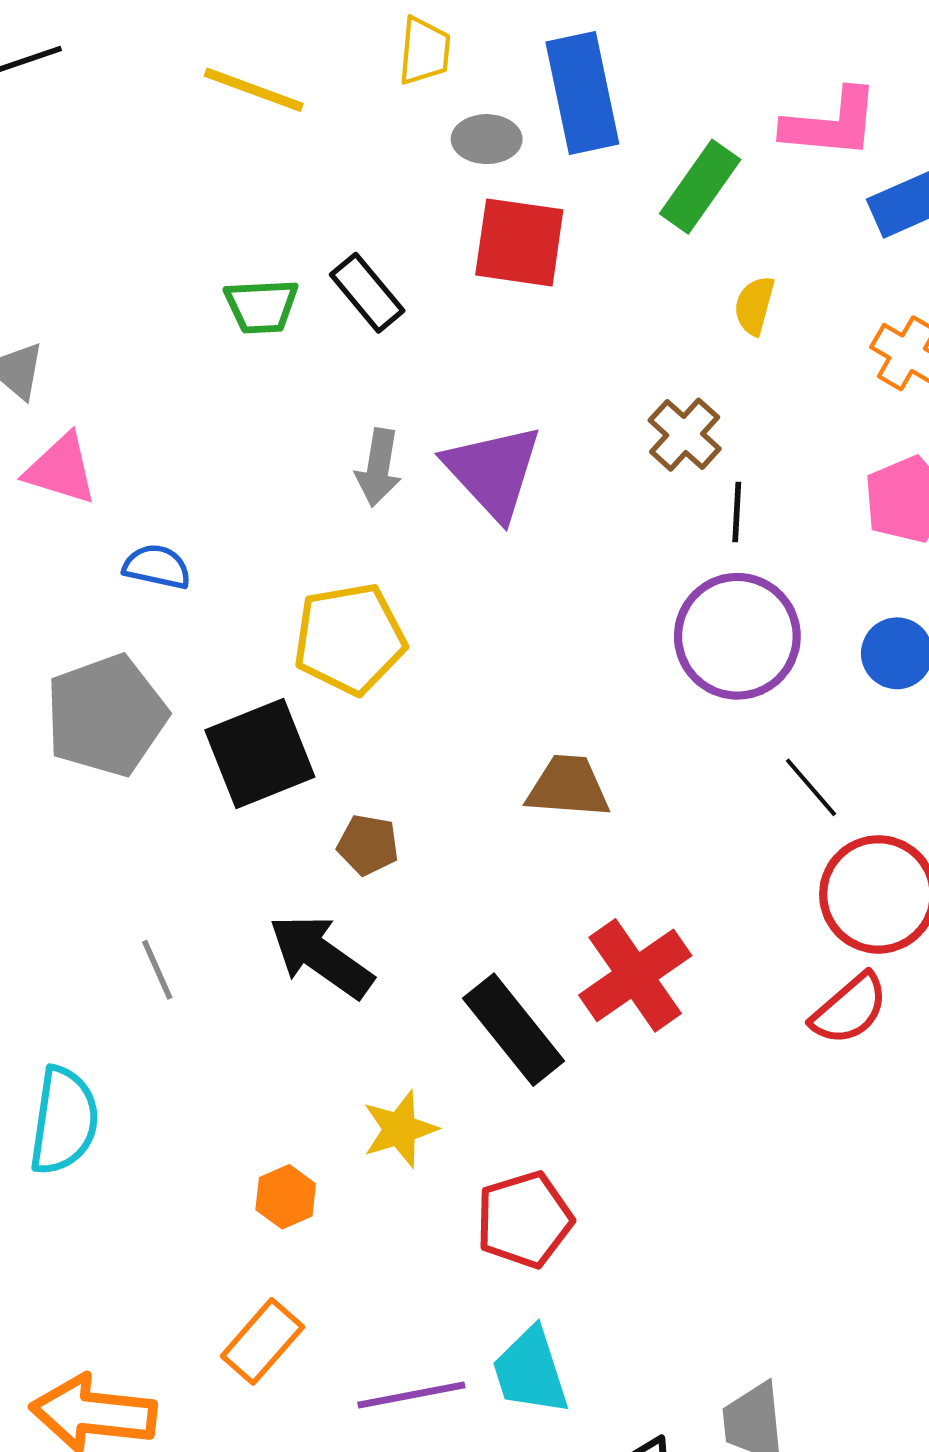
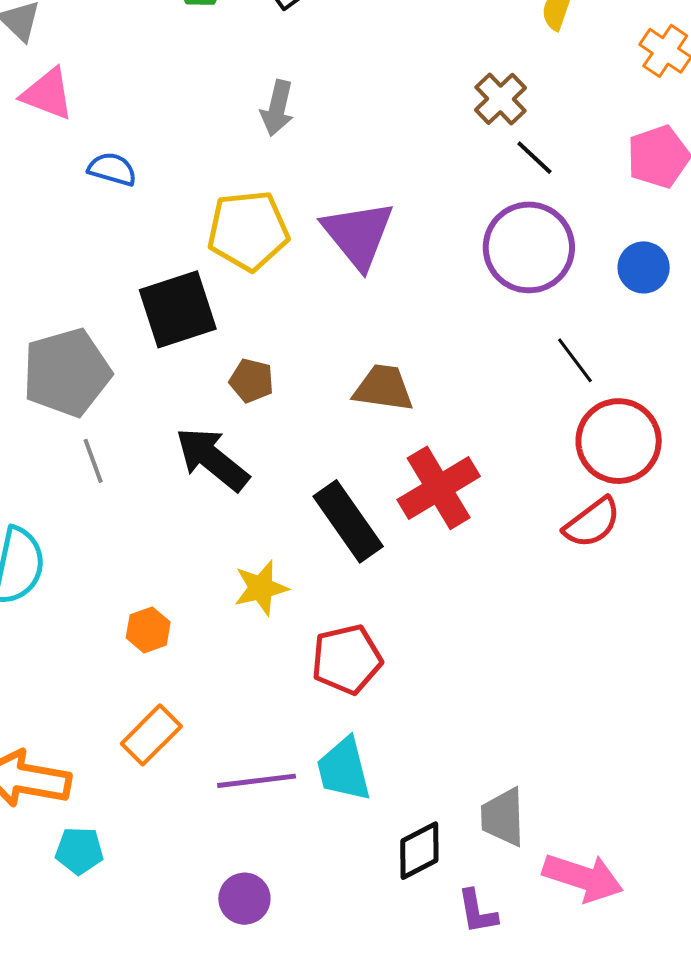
purple triangle: (493, 471) -> (358, 234), moved
black line: (737, 512) -> (534, 158), turned -54
gray pentagon: (106, 715) -> (67, 372), moved
brown trapezoid: (568, 787) -> (383, 388), moved
orange hexagon: (286, 1197) -> (148, 630), moved

